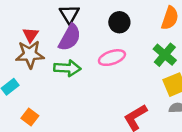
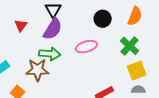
black circle: (119, 22) -> (103, 19), moved
brown star: (30, 54) -> (37, 70), moved

